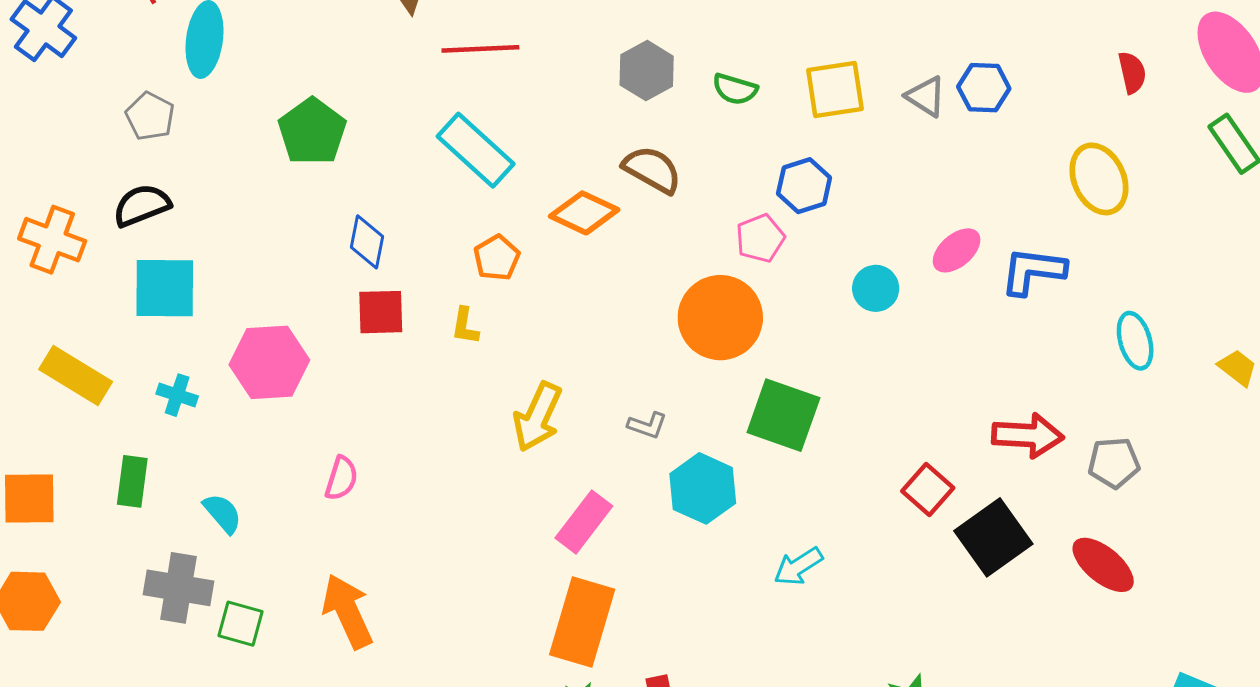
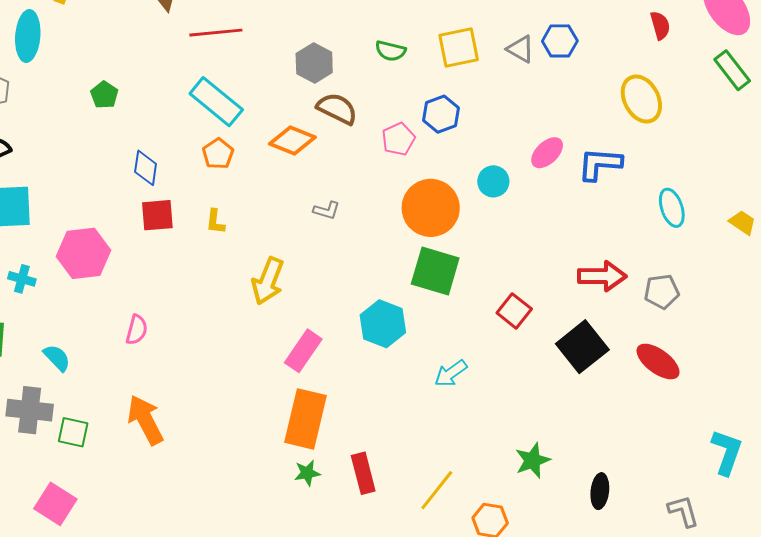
gray hexagon: (647, 71) -> (314, 63), moved
green pentagon: (312, 132) -> (104, 95), size x0.6
pink pentagon: (760, 238) -> (398, 139), moved
orange pentagon: (497, 258) -> (218, 154), moved
orange circle: (720, 318) -> (431, 208), moved
gray L-shape: (647, 425) -> (327, 210), moved
red square: (928, 490) -> (514, 311), moved

